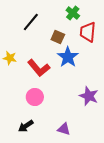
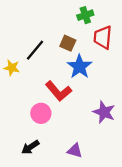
green cross: (73, 13) -> (85, 15), turned 32
black line: (31, 22) -> (35, 50), moved
red L-shape: (39, 68) -> (58, 91), moved

